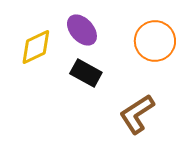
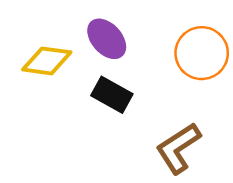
yellow diamond: (36, 47) -> (47, 61), turned 33

